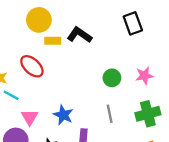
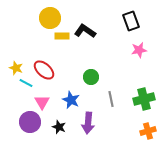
red ellipse: (32, 66) -> (44, 70), moved
pink star: (144, 76) -> (139, 50), moved
green circle: (112, 78) -> (91, 77), moved

